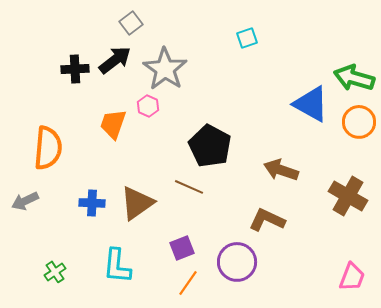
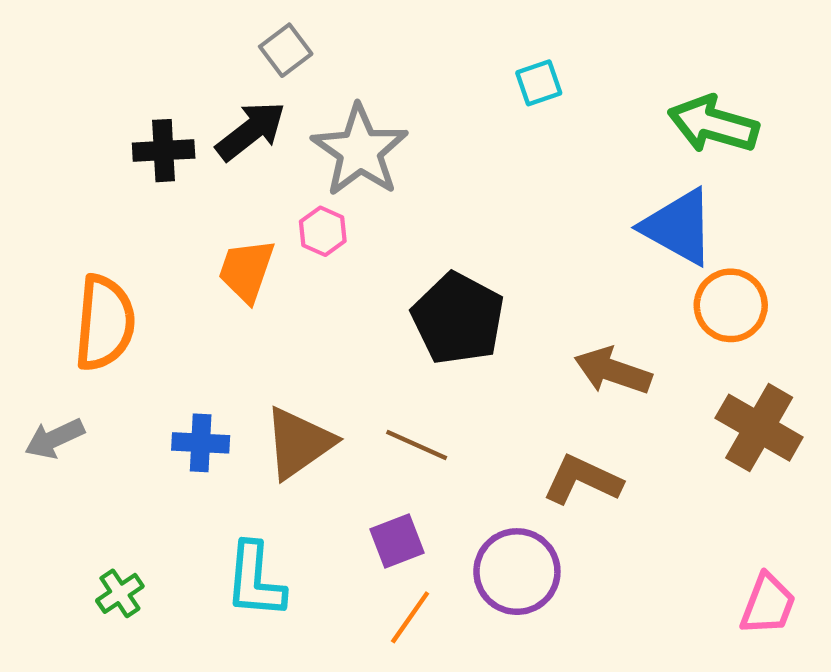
green arrow: (354, 78) -> (713, 124), moved
orange circle: (359, 122) -> (731, 305), moved
brown line: (189, 187) -> (417, 445), moved

